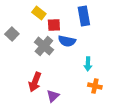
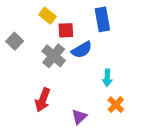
blue semicircle: (67, 41) -> (82, 50), turned -42
orange cross: (95, 86) -> (116, 105), turned 32
purple triangle: (53, 96) -> (79, 117), moved

